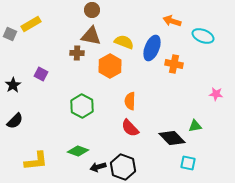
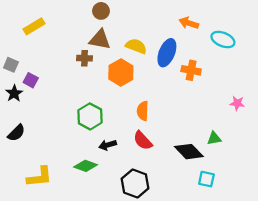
gray square: (10, 34) -> (11, 65), moved
purple square: (41, 74) -> (31, 80), moved
black arrow: (98, 167) -> (108, 145), moved

